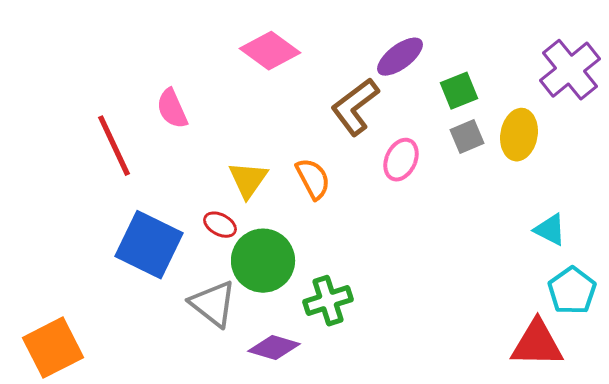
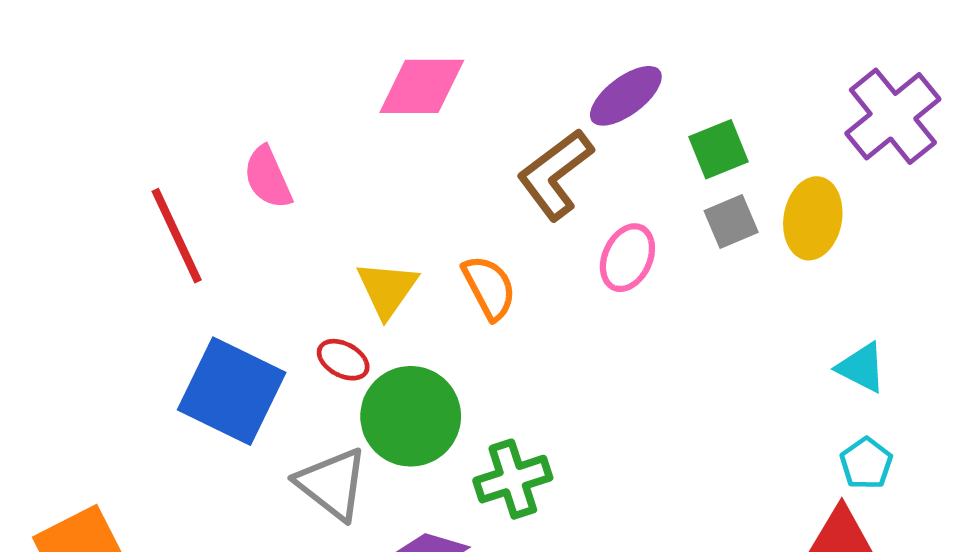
pink diamond: (270, 51) -> (422, 86), turned -36
cyan pentagon: (572, 291) -> (866, 463), moved, size x0.7

